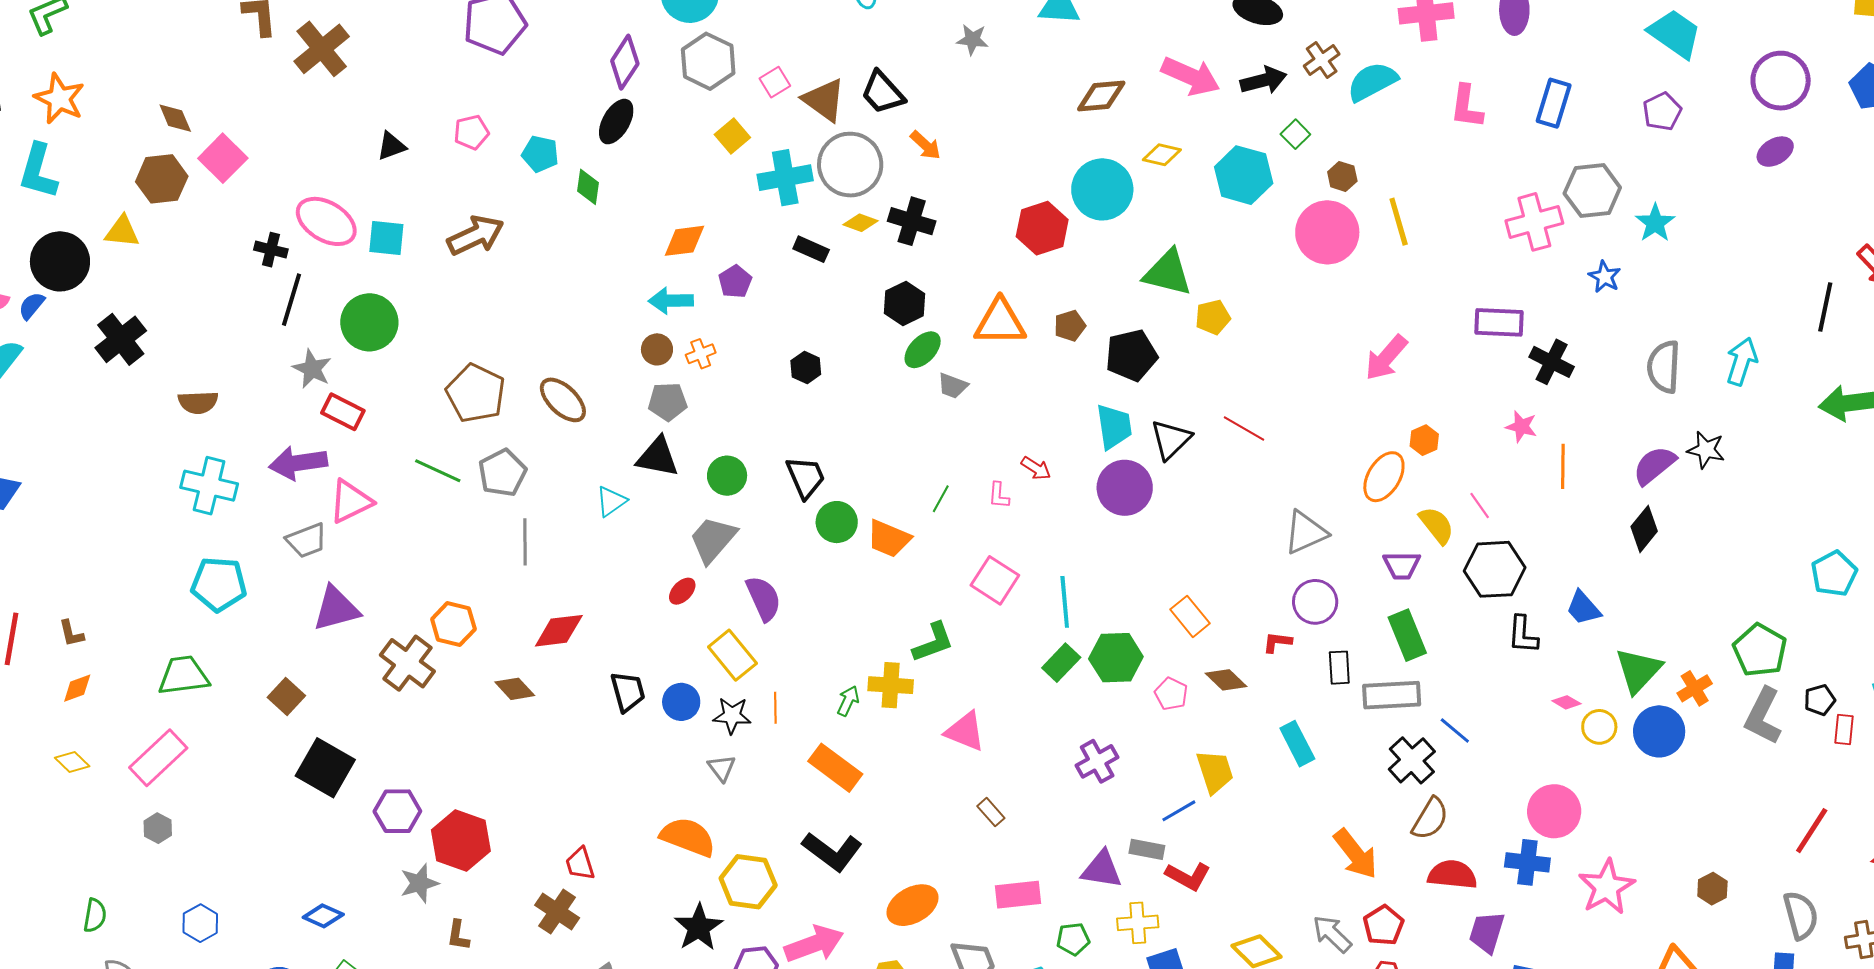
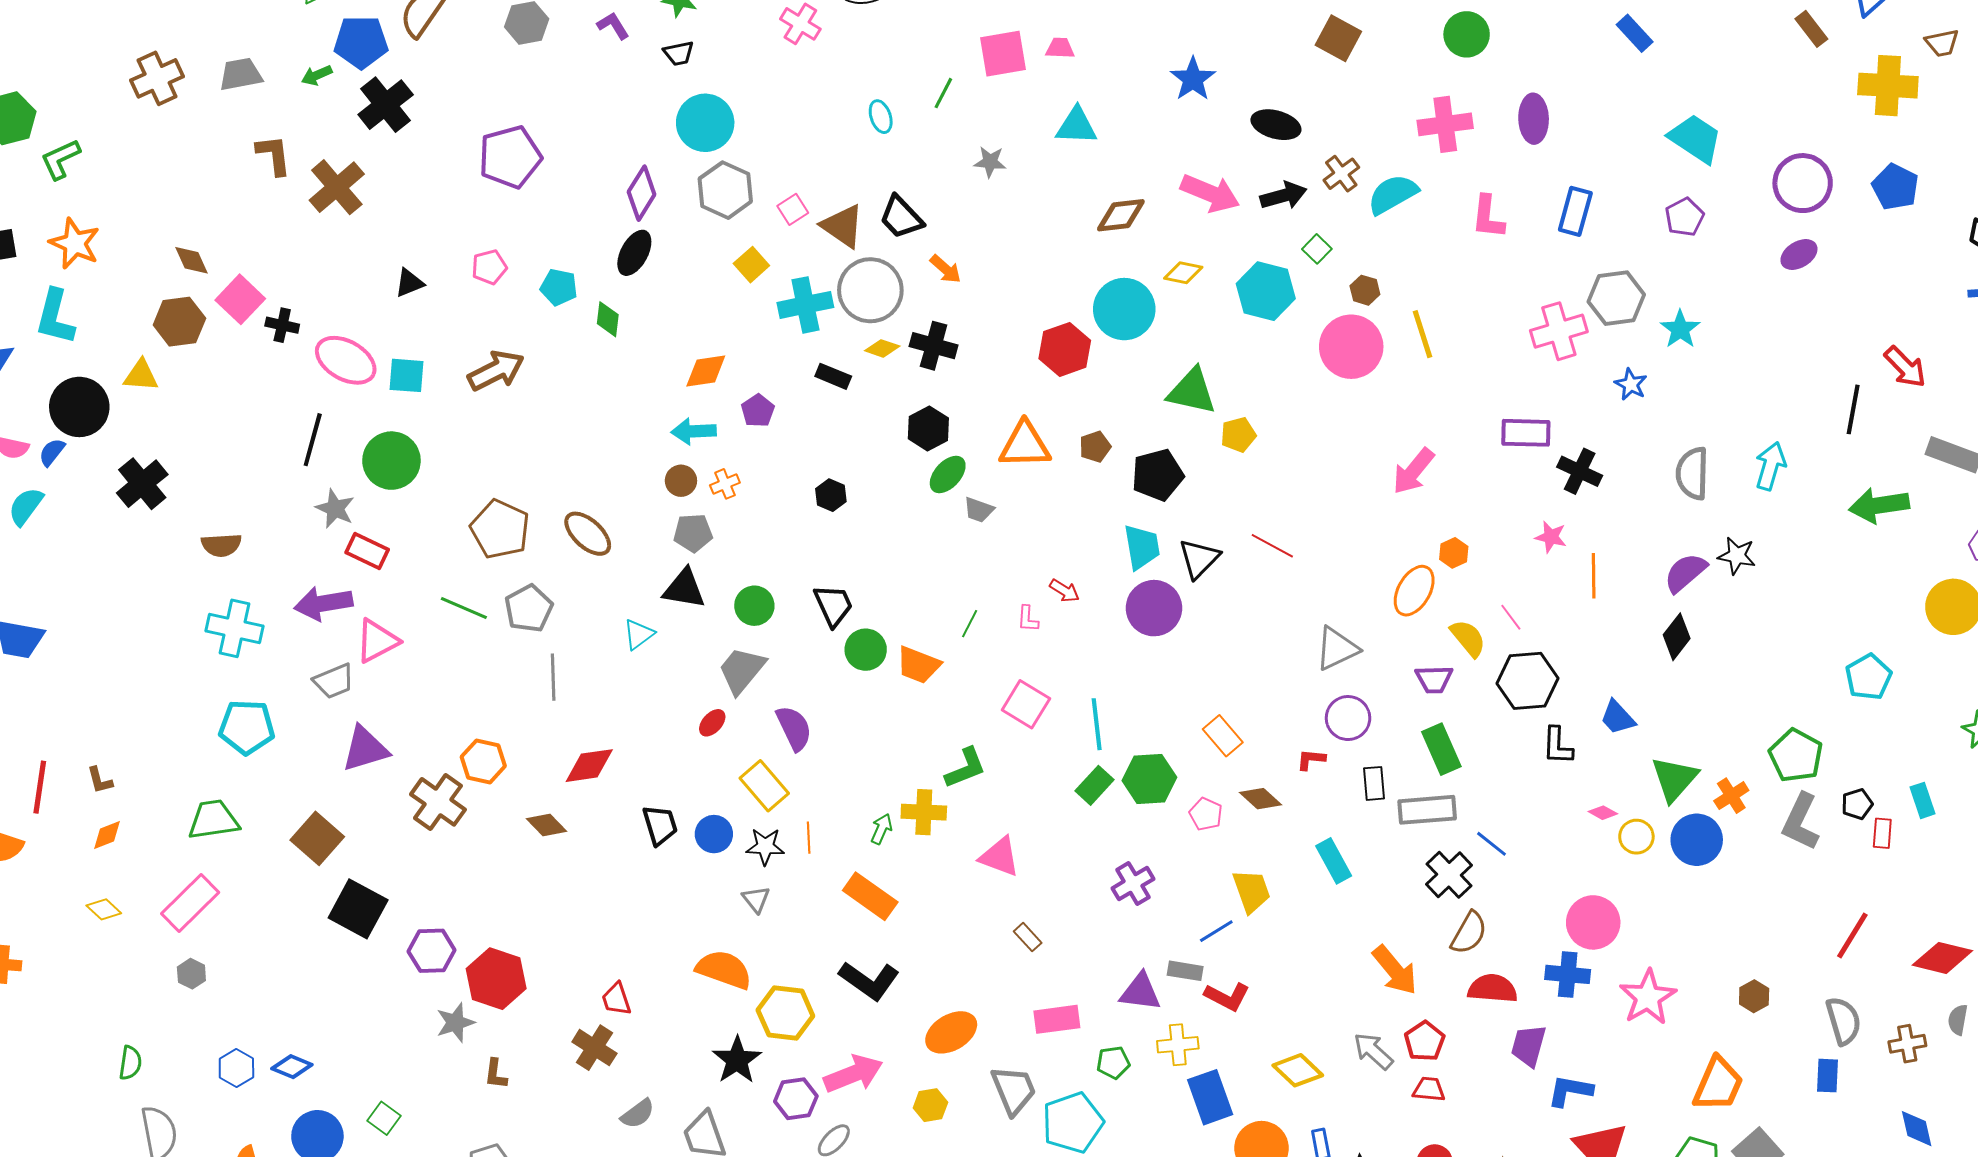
black cross: (271, 250) -> (282, 325), moved
brown square: (286, 697) -> (317, 838), size x1.4
blue diamond: (323, 916) -> (292, 1067), moved

